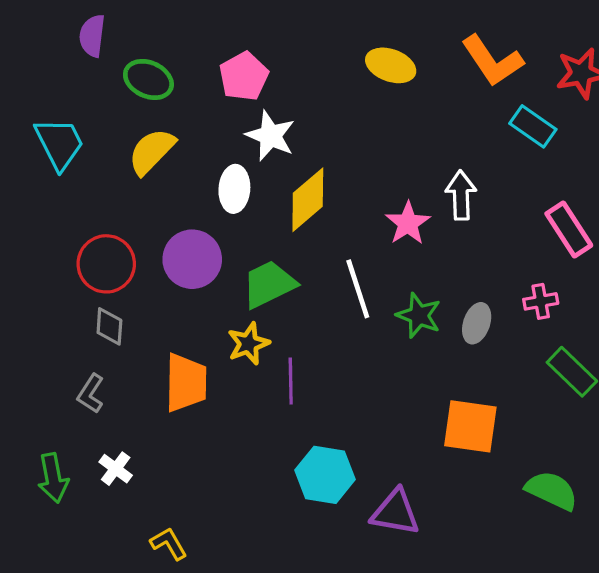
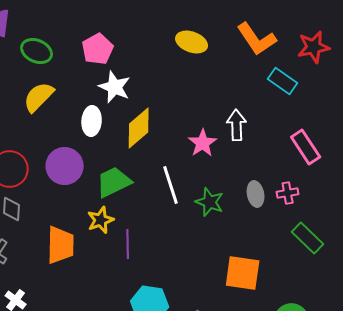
gray ellipse: (477, 323) -> (256, 194), moved, turned -30

